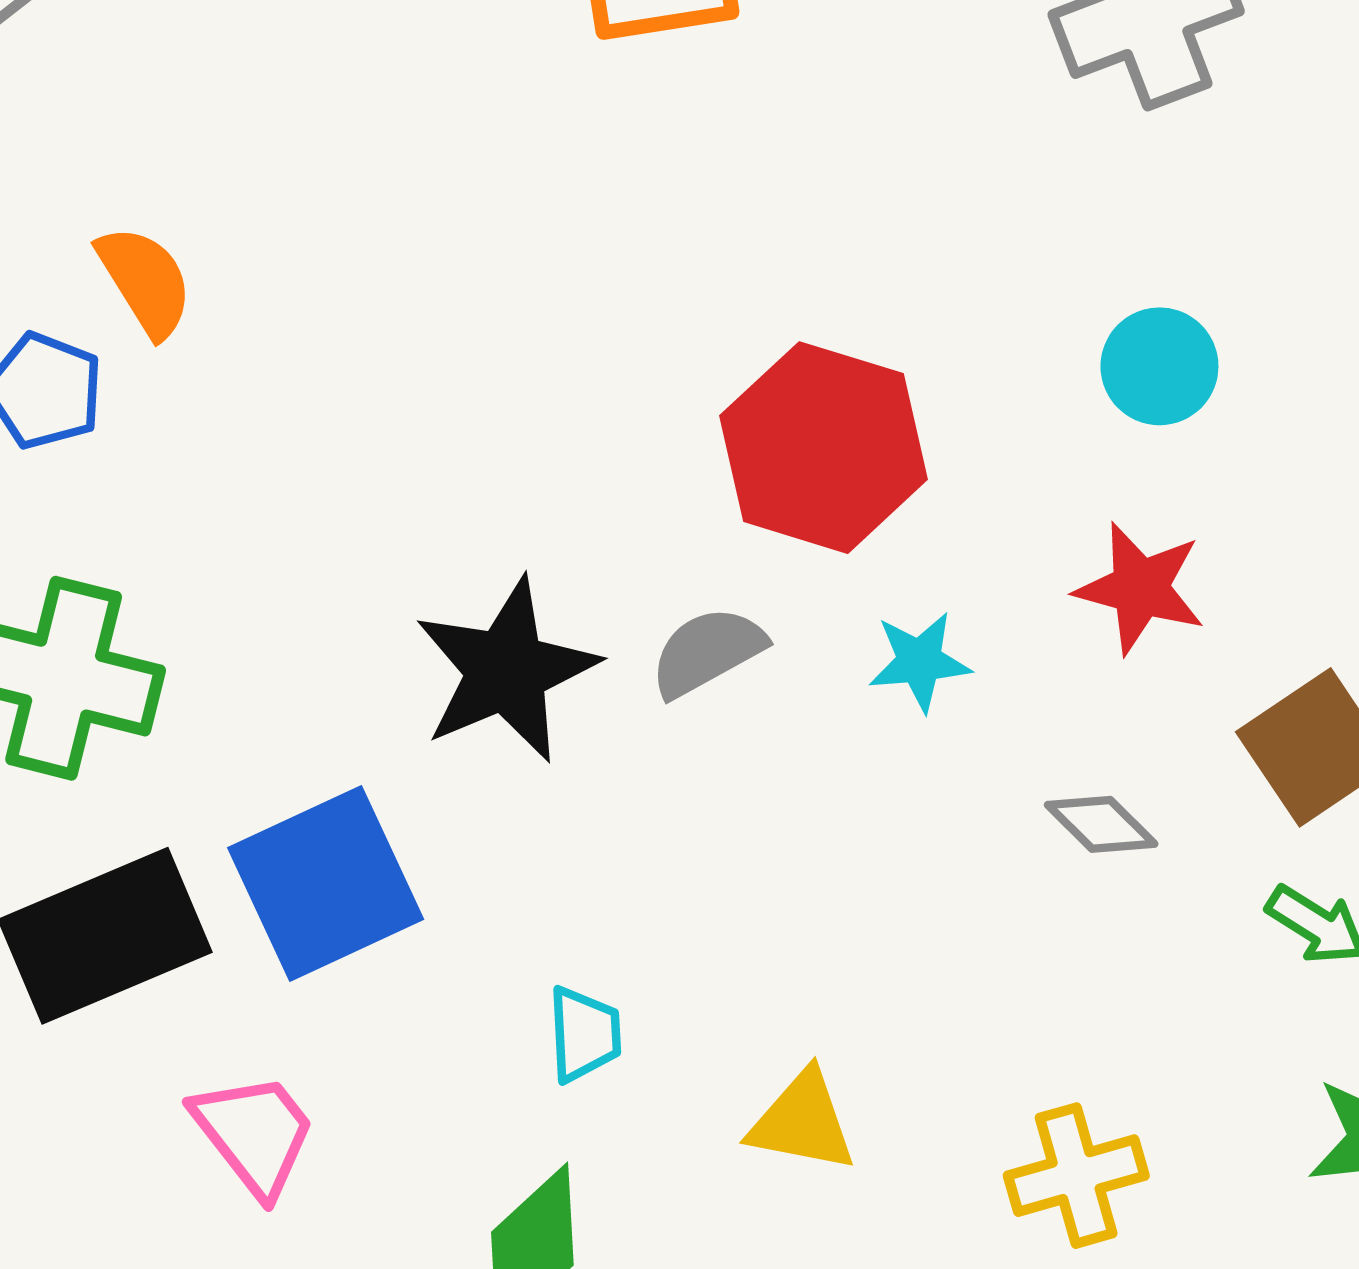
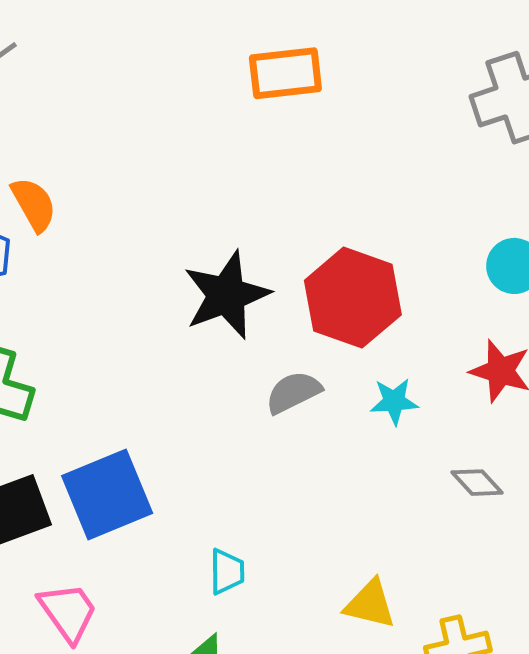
black star: (506, 670) -> (226, 295), moved
yellow triangle: (802, 1122) -> (370, 604), moved

